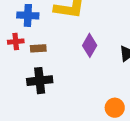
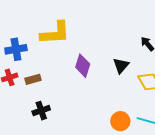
black cross: (40, 81) -> (41, 111), size x0.7

